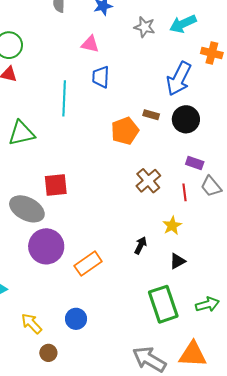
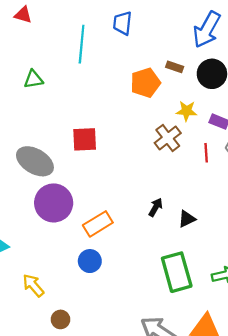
green triangle: (21, 133) -> (33, 79), size x0.7
red square: (56, 185) -> (85, 139), moved
yellow star: (172, 226) -> (186, 111), moved, turned 30
black triangle: (178, 261) -> (187, 219), moved
blue circle: (76, 319) -> (90, 261), moved
brown circle: (48, 353) -> (61, 319), moved

